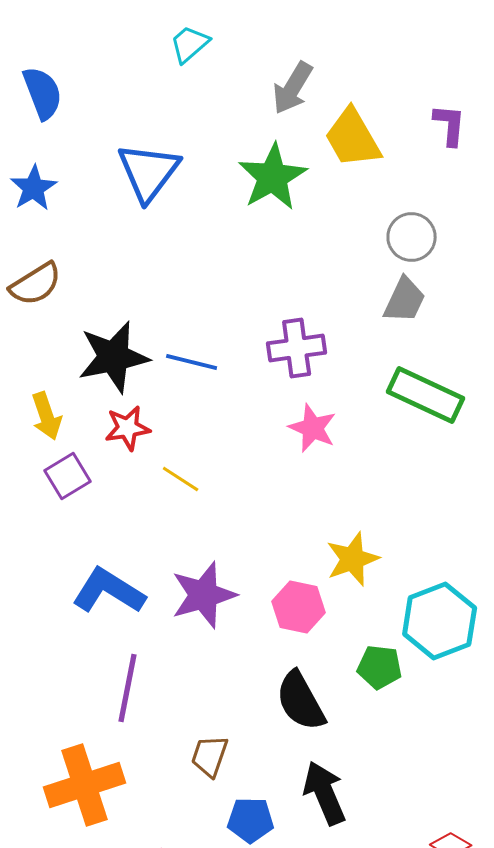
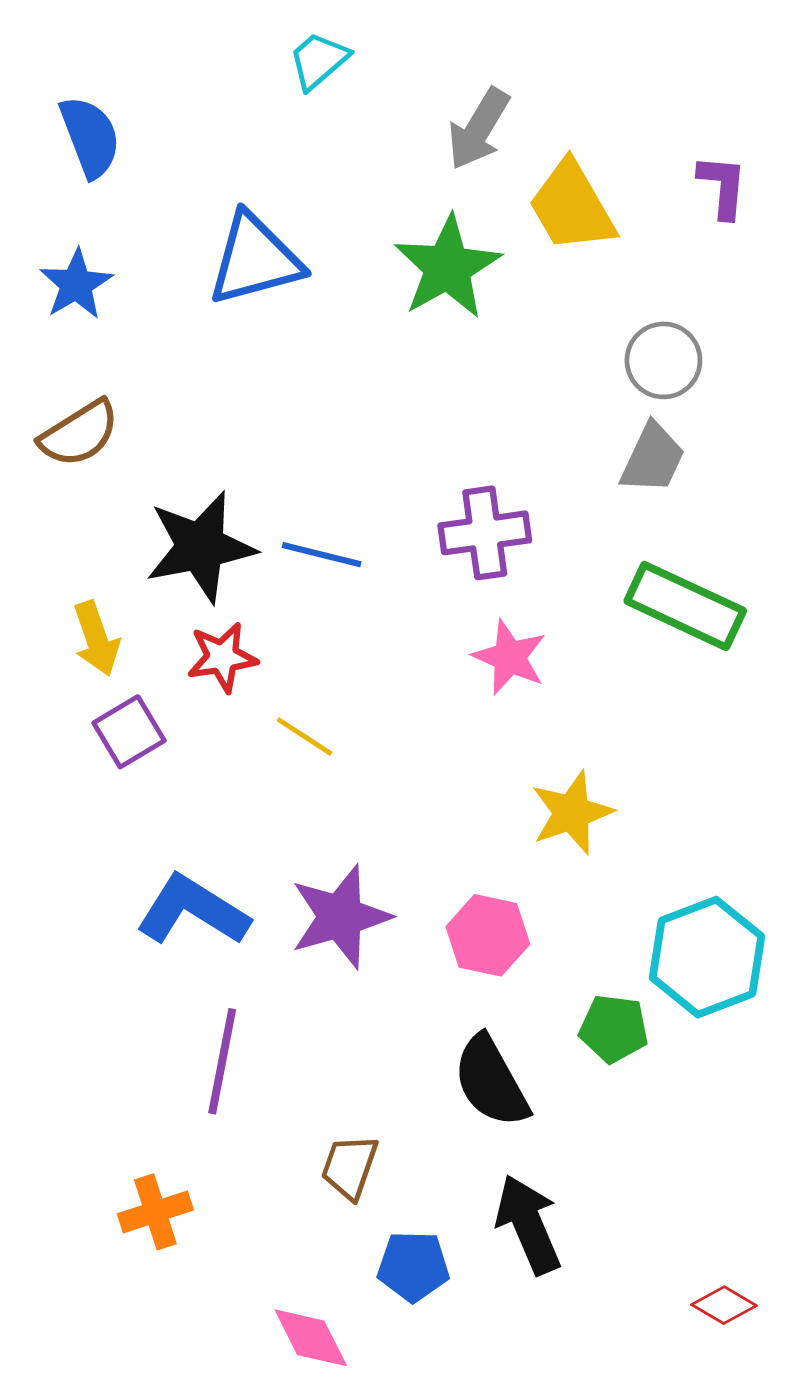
blue triangle: (149, 172) -> (255, 259), turned 38
yellow star: (353, 559) -> (572, 813), moved
orange cross: (85, 785) -> (155, 1212), size x0.6

